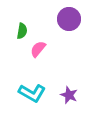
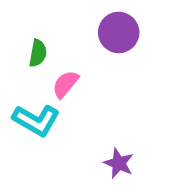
cyan L-shape: (32, 93) -> (36, 120), moved

